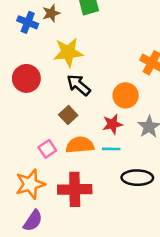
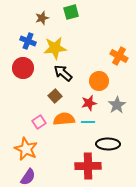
blue cross: (28, 22) -> (28, 41), moved
orange star: (30, 184) -> (26, 149), turned -30
red cross: (75, 189) -> (88, 166), moved

